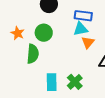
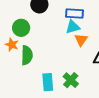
orange star: (18, 33) -> (12, 45), moved
green circle: (44, 33) -> (21, 28), moved

